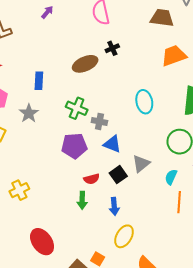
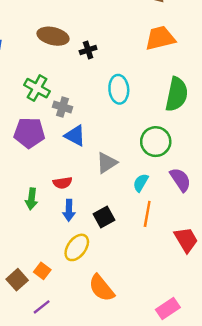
black cross: (112, 48) -> (88, 50), moved
brown ellipse: (85, 64) -> (53, 36), turned 30
black square: (118, 175) -> (104, 217), moved
red semicircle: (92, 179) -> (63, 183), moved

